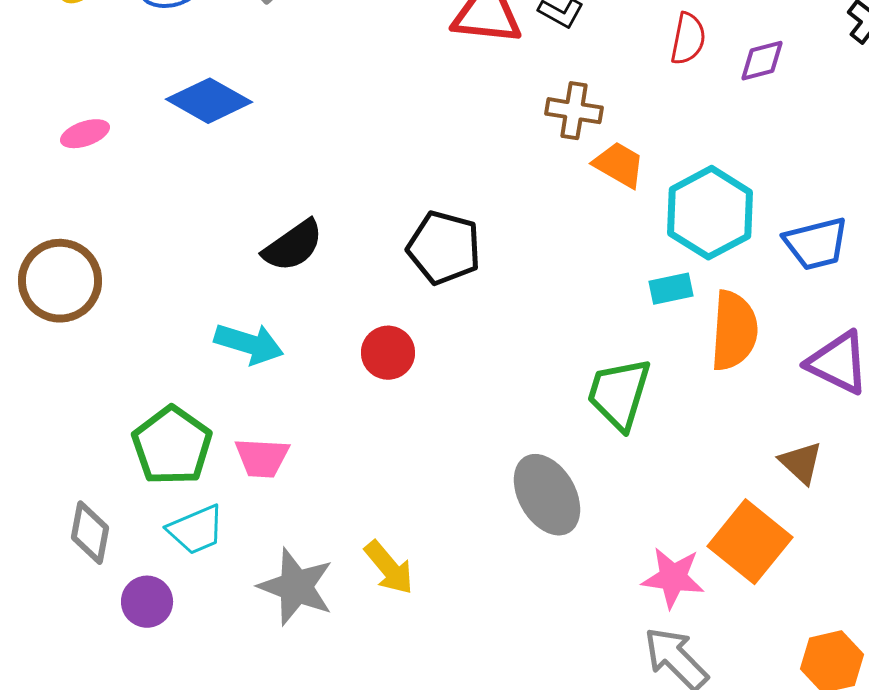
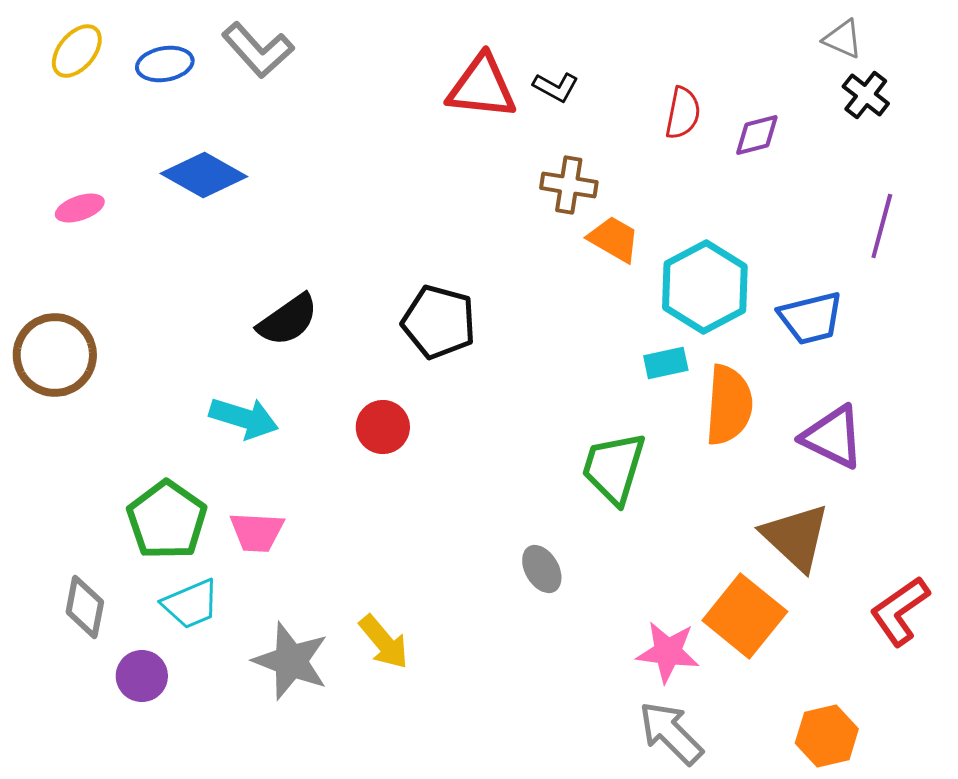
brown triangle: (801, 463) -> (796, 537), size x1.6
gray ellipse: (547, 495) -> (542, 569), size x0.6

